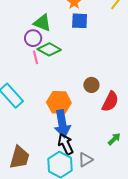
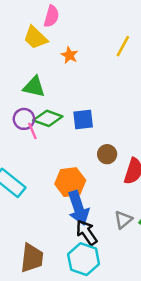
blue square: (80, 21) -> (83, 120), moved
purple circle: (33, 38) -> (24, 119), moved
gray triangle: (85, 160) -> (123, 220), moved

